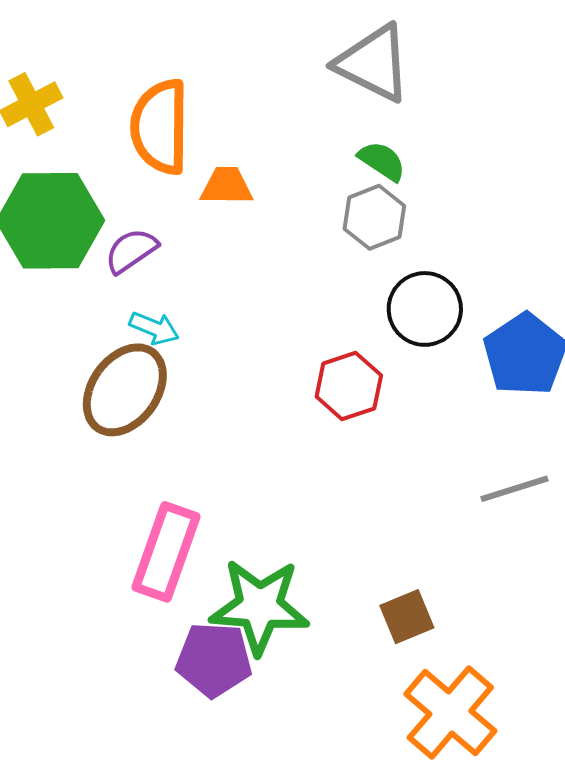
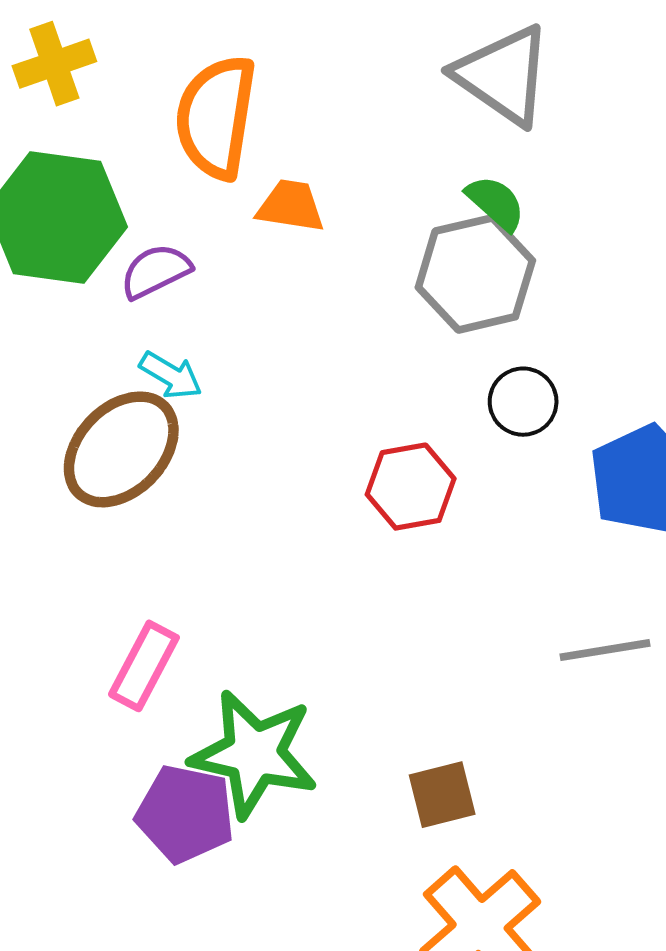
gray hexagon: (374, 217) -> (475, 274), size x1.4
black circle: (425, 309) -> (523, 402), size x0.7
pink rectangle: (166, 552) -> (144, 666), size x0.7

